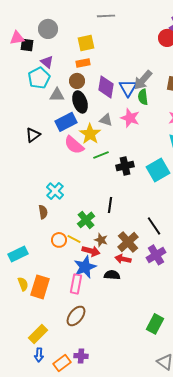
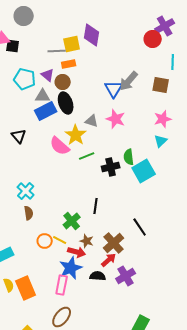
gray line: (106, 16) -> (57, 51), moved
gray circle: (48, 29) -> (24, 16), moved
purple triangle: (47, 62) -> (48, 75), moved
cyan pentagon: (39, 78) -> (25, 79), turned -30
purple diamond: (106, 87) -> (92, 35), moved
green semicircle: (143, 97) -> (129, 157), moved
blue rectangle: (66, 122) -> (46, 111), moved
black triangle: (33, 135) -> (19, 136), turned -35
cyan cross: (55, 191) -> (26, 191), moved
purple cross: (156, 255) -> (126, 276), moved
red arrow: (123, 259) -> (109, 260), turned 126
orange rectangle: (40, 287) -> (26, 288), turned -40

